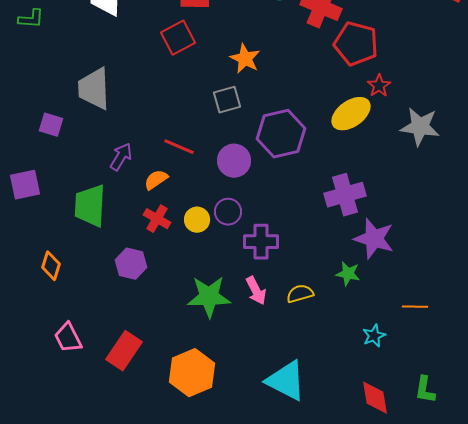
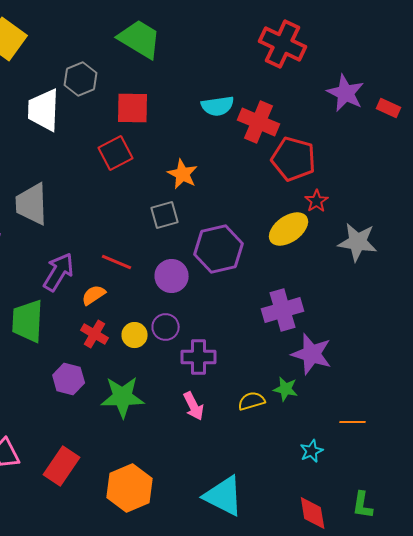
purple arrow: (121, 157) -> (59, 272), size x1.4
yellow semicircle: (300, 294) -> (252, 401), moved
green star: (209, 297) -> (123, 397), moved

